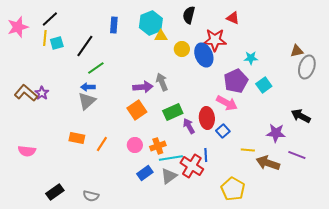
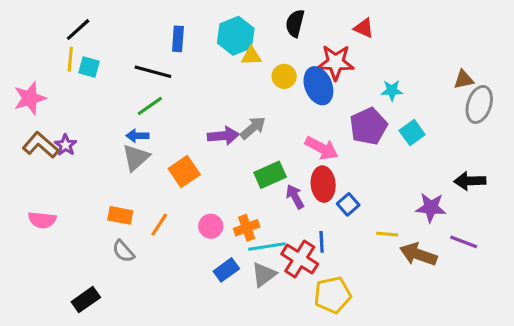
pink star: (18, 27) -> (30, 98), moved
cyan square: (57, 43) -> (89, 67), turned 32
black line: (85, 46) -> (153, 72), moved, turned 70
gray arrow: (162, 82) -> (253, 128), turned 72
pink arrow: (227, 103) -> (322, 148), moved
orange square: (137, 110) -> (184, 172), moved
black arrow: (301, 116) -> (470, 181), turned -30
pink semicircle: (27, 151) -> (42, 220), moved
yellow pentagon: (233, 189) -> (332, 295), moved, turned 30
gray semicircle: (91, 196) -> (123, 251), moved, turned 35

